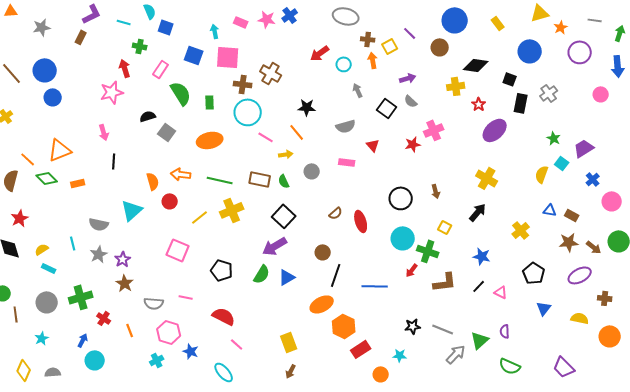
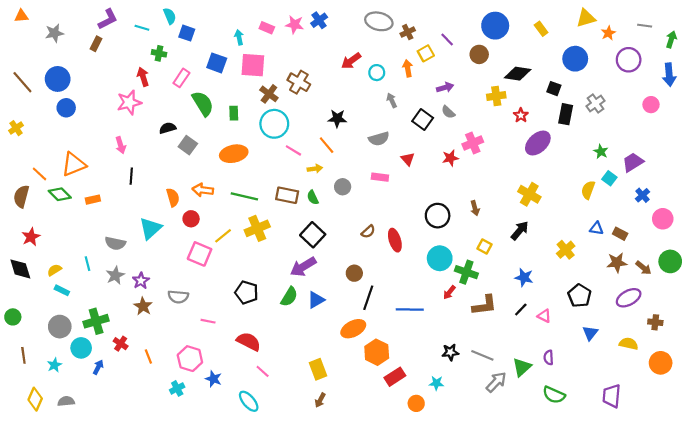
brown cross: (368, 39) -> (408, 32), moved, turned -32
brown cross: (243, 84) -> (269, 94), turned 30
pink square: (178, 250) -> (200, 254), moved
gray semicircle: (154, 303) -> (178, 297), moved
brown line: (16, 314) -> (23, 355), moved
cyan circle: (95, 360) -> (81, 348), moved
purple trapezoid: (564, 367) -> (612, 396), turned 50

